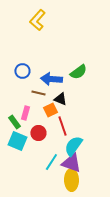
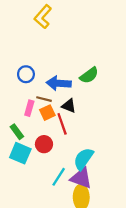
orange square: (50, 110) -> (47, 113), moved
pink rectangle: (25, 113) -> (29, 108), moved
red line: (62, 126) -> (62, 124), moved

